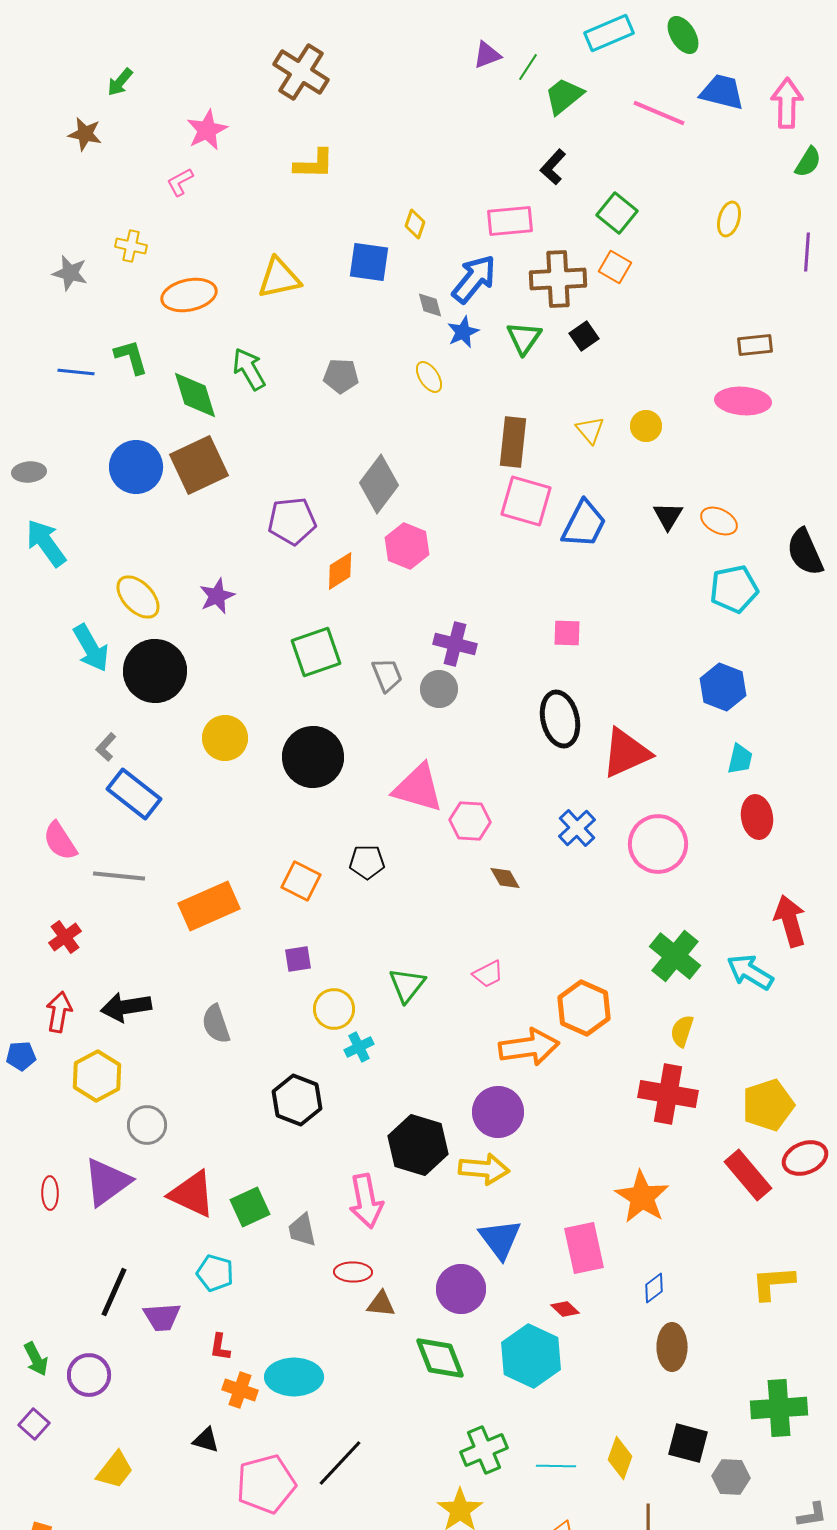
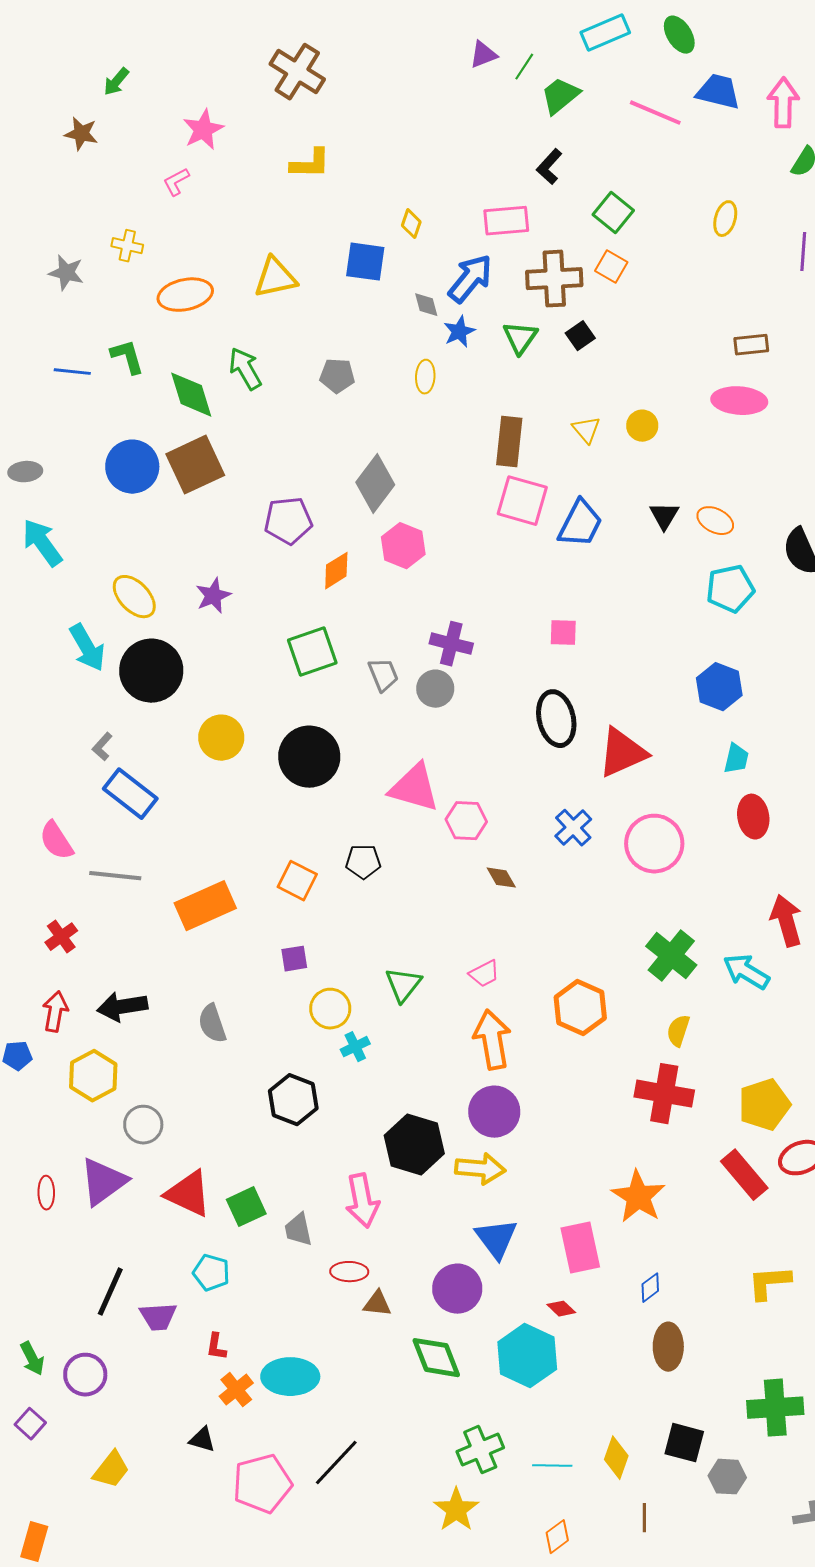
yellow ellipse: (429, 377) -> (425, 377), turned 36
orange arrow: (529, 1047) -> (492, 1040), moved, turned -92
orange cross: (240, 1390) -> (236, 1390), turned 32

